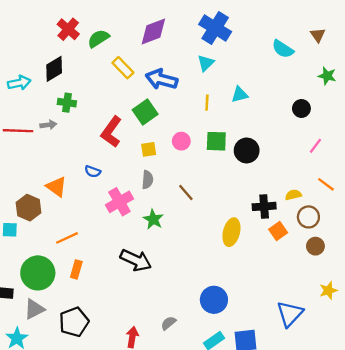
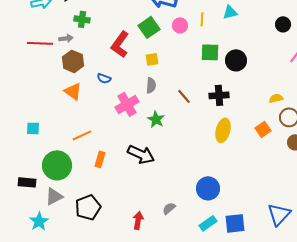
pink circle: (181, 141) -> (180, 25), moved
black cross: (264, 206) -> (219, 95), moved
brown hexagon: (28, 208) -> (73, 61), moved
orange rectangle: (76, 269) -> (100, 159), moved
blue triangle: (290, 314) -> (279, 214), moved

